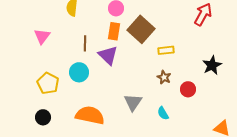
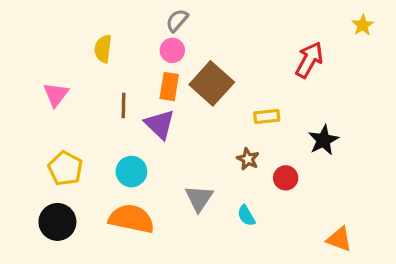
yellow rectangle: (166, 50) -> (267, 116), moved
cyan circle: (79, 72) -> (131, 172), moved
black circle: (43, 117) -> (57, 222), size x1.5

